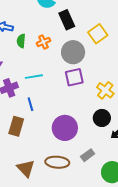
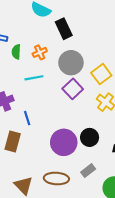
yellow square: (98, 34) -> (101, 74), moved
cyan line: (34, 77) -> (34, 78), moved
purple square: (74, 77) -> (73, 89), turned -30
black circle: (102, 118) -> (90, 137), moved

